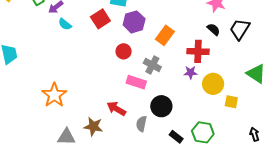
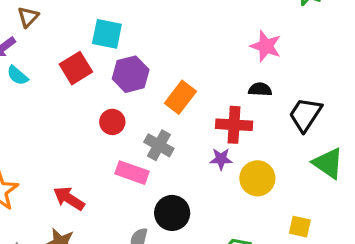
black semicircle: (214, 29) -> (260, 89), turned -40
black trapezoid: (240, 29) -> (305, 115), moved
yellow square: (231, 102) -> (300, 227), moved
red arrow: (116, 109) -> (69, 198), moved

